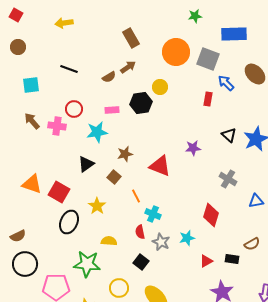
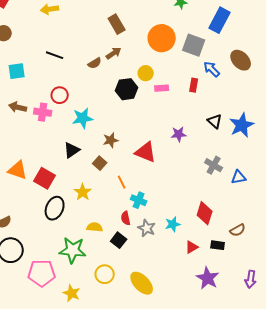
blue rectangle: (234, 34) -> (220, 20), turned -60
pink rectangle: (112, 110) -> (162, 88), moved
brown arrow: (32, 121) -> (18, 107), turned -36
blue triangle: (256, 201) -> (239, 177), moved
red diamond: (211, 215) -> (205, 213), moved
black square: (141, 262) -> (119, 240), moved

